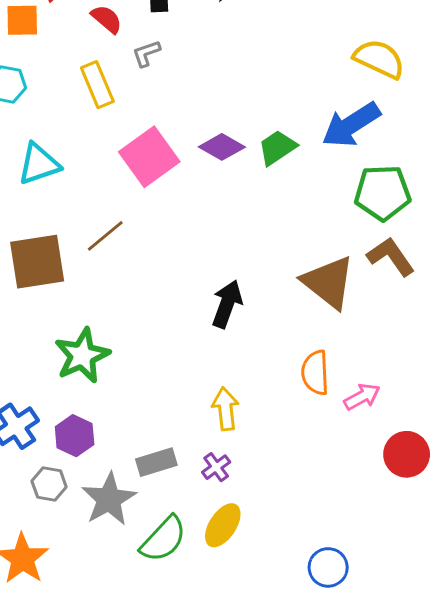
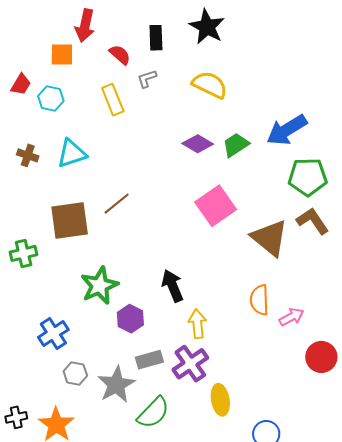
yellow semicircle: (379, 59) -> (210, 85), moved
pink square: (149, 157) -> (216, 206), moved
black arrow: (227, 304) -> (172, 286), moved, turned -44
purple hexagon: (75, 436) -> (130, 319), moved
purple cross: (216, 467) -> (190, 364), size x1.8
yellow ellipse: (223, 525) -> (220, 400), moved, turned -44

